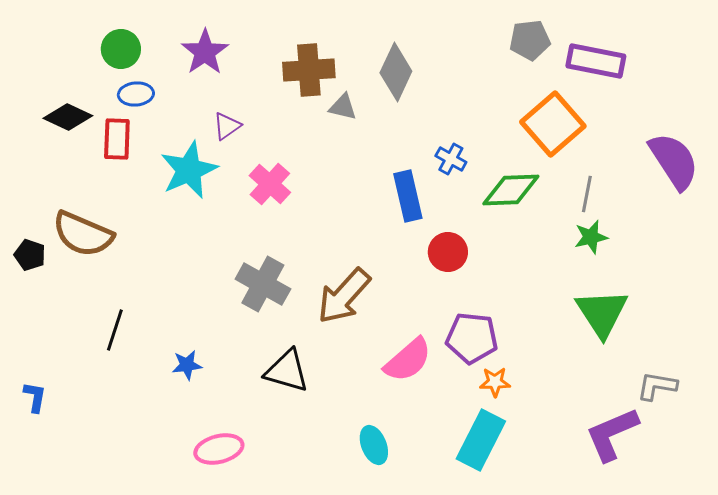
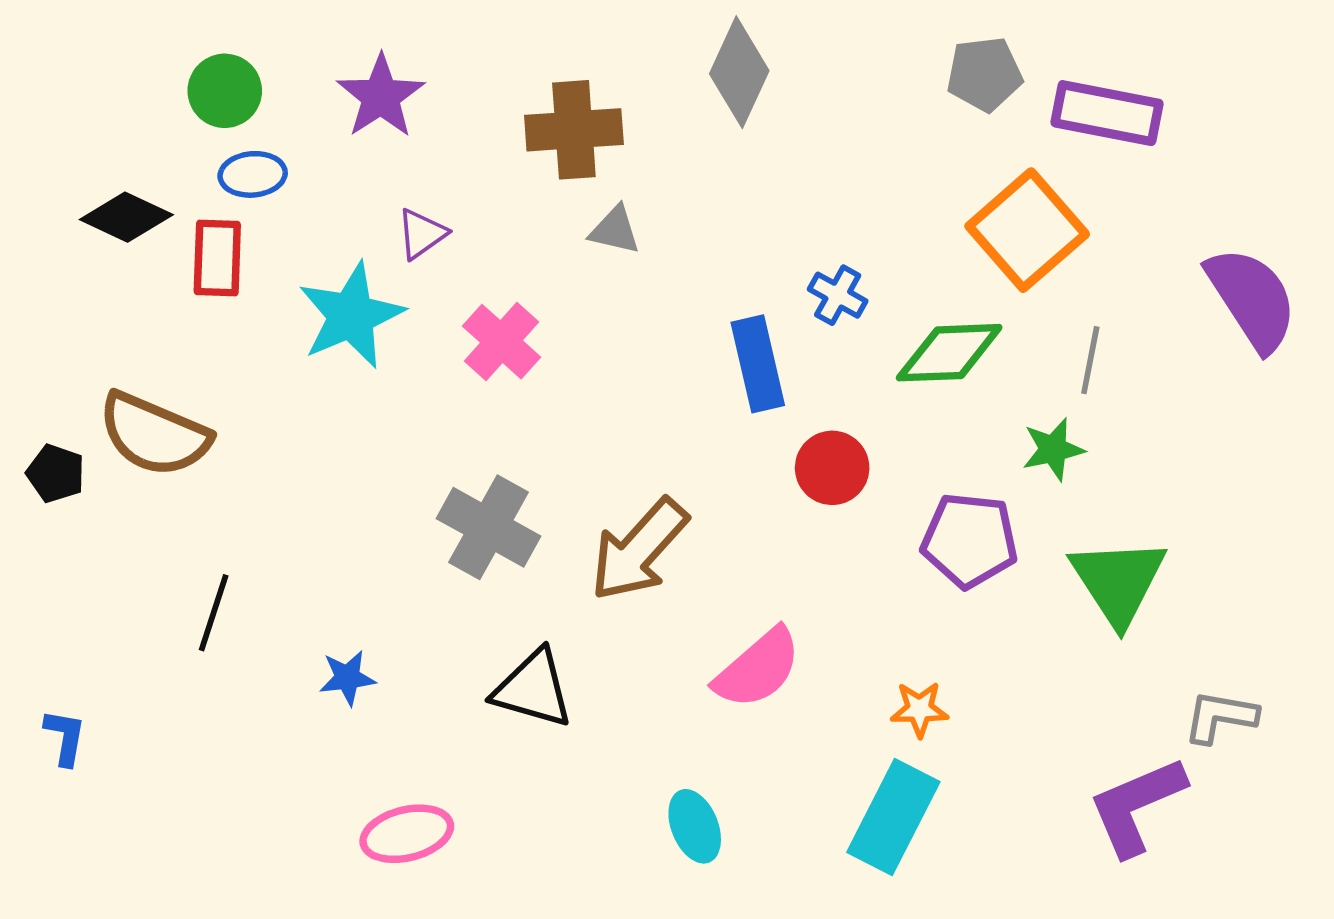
gray diamond: (396, 72) -> (739, 72), moved
gray triangle: (343, 107) -> (615, 230), moved
green star: (591, 237) -> (1053, 449), moved
purple pentagon: (472, 338) -> (970, 540), moved

